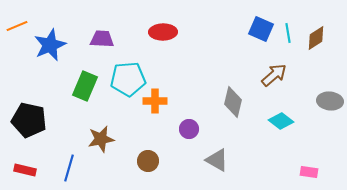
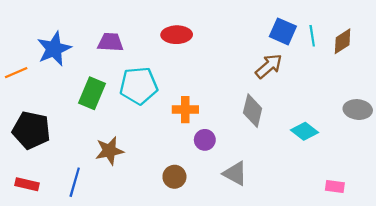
orange line: (17, 26) -> (16, 73), moved
brown arrow: (274, 75) -> (269, 66), moved
orange cross: (155, 101) -> (185, 110), moved
brown circle: (148, 161) -> (174, 177), moved

